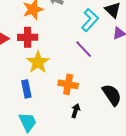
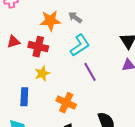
cyan L-shape: (90, 20) -> (80, 45), moved
yellow star: (38, 62) -> (42, 73), size x0.7

